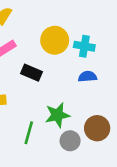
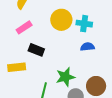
black rectangle: (32, 73) -> (36, 50), moved

